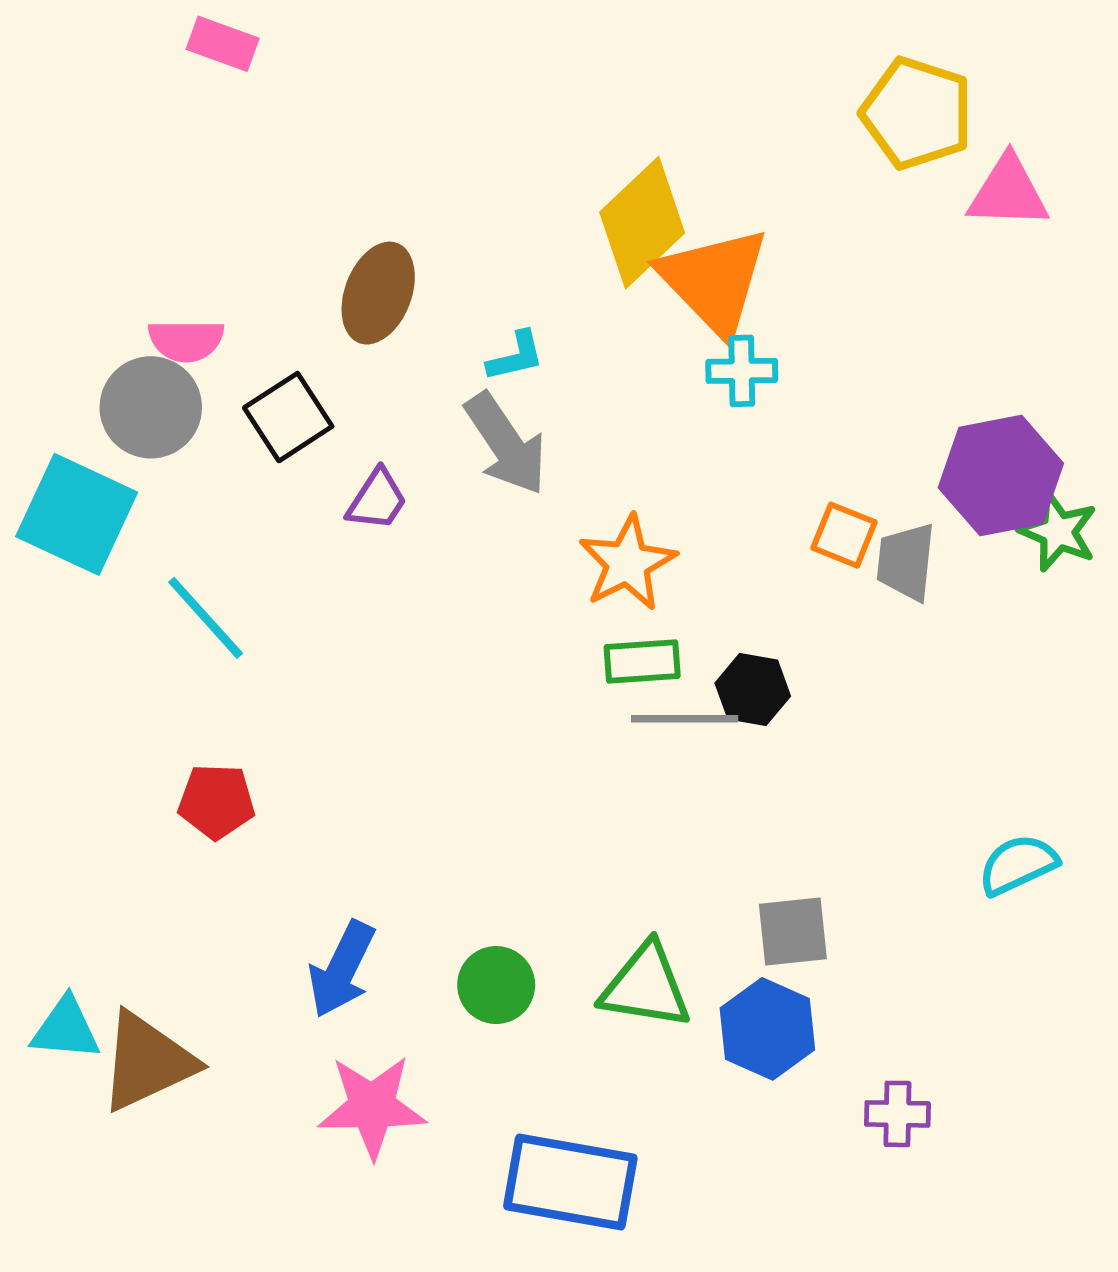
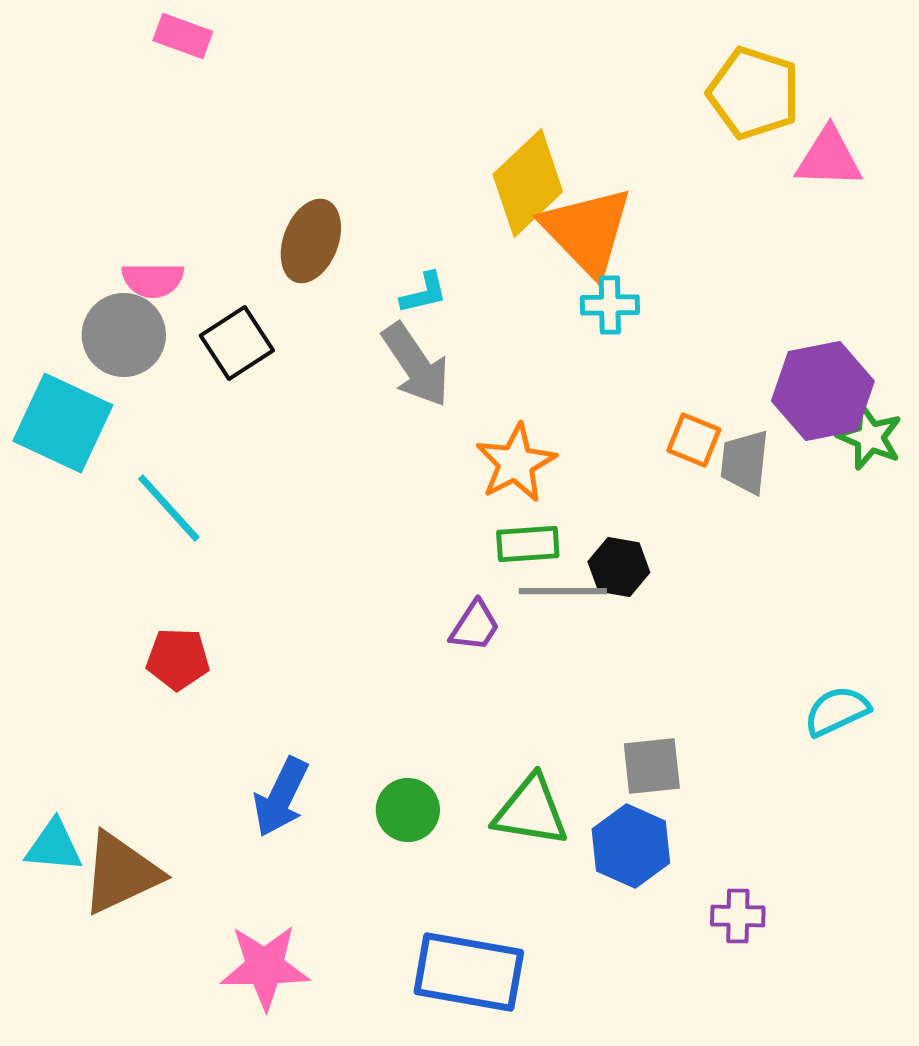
purple trapezoid: (377, 500) -> (475, 626), moved
pink star: (372, 1107) -> (265, 967), moved

